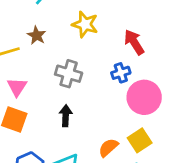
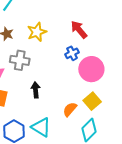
yellow star: (85, 24) -> (37, 32), moved, turned -30
gray cross: (69, 74) -> (20, 60), moved

